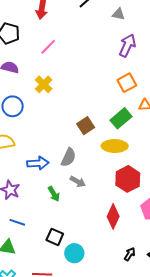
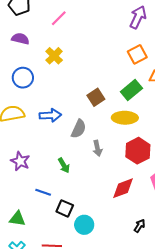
blue arrow: (38, 163) -> (50, 115), moved
gray arrow: (78, 182) -> (97, 148), moved, turned 49
red diamond: (113, 216) -> (123, 188), turned 45
blue line: (17, 222) -> (43, 192), moved

